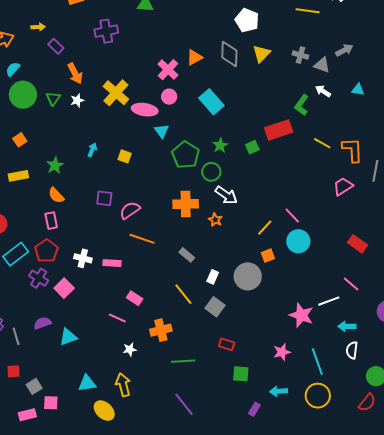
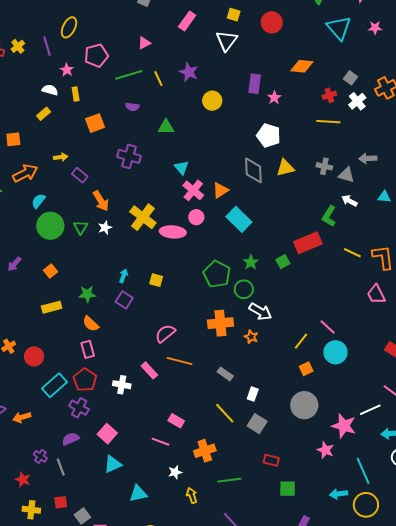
purple cross: (106, 31) -> (129, 156), turned 30
gray arrow: (344, 50) -> (368, 158), turned -150
yellow triangle: (261, 54) -> (285, 168), turned 36
orange triangle: (195, 57) -> (220, 190), moved
cyan triangle: (162, 131) -> (182, 168), moved
green star: (55, 165) -> (87, 294), turned 30
pink trapezoid: (343, 186) -> (376, 294), turned -80
purple square: (104, 198) -> (124, 300), moved, turned 30
pink rectangle: (112, 263) -> (149, 370), moved, turned 48
gray circle: (248, 276) -> (304, 405), moved
pink square: (64, 288) -> (107, 434), moved
purple semicircle: (42, 323) -> (71, 439), moved
pink star: (282, 352) -> (325, 450), moved, turned -30
cyan triangle: (87, 383) -> (138, 494), moved
yellow arrow: (123, 385) -> (192, 495), moved, size x0.7
cyan arrow: (279, 391) -> (339, 494), moved

